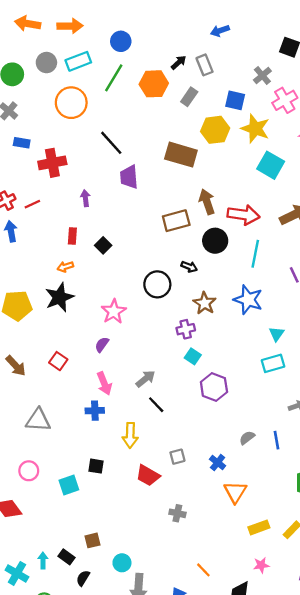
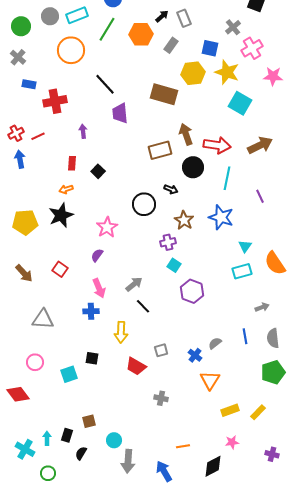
gray semicircle: (247, 438) -> (215, 343), moved
black rectangle: (66, 557) -> (67, 435), turned 72
orange line: (203, 570) -> (183, 446), turned -56

